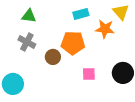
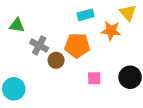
green triangle: (29, 16) -> (17, 25), moved
gray cross: (27, 42) -> (39, 45), moved

